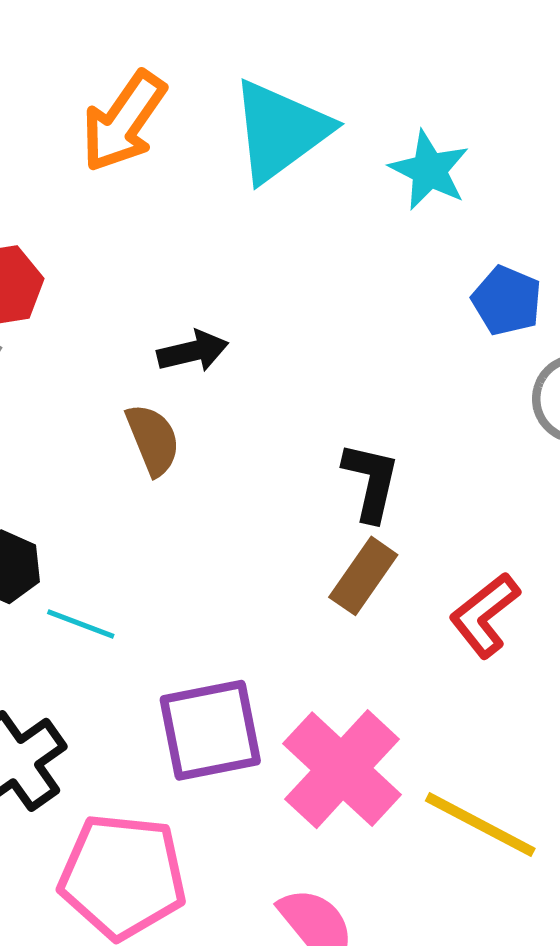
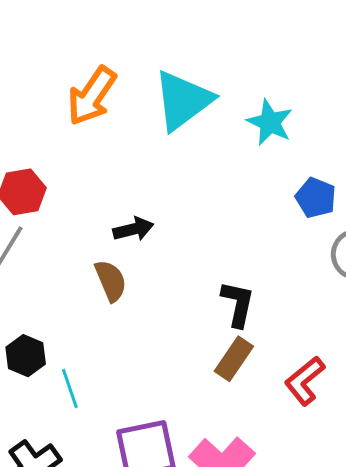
cyan line: (81, 624) -> (70, 388), turned 51

